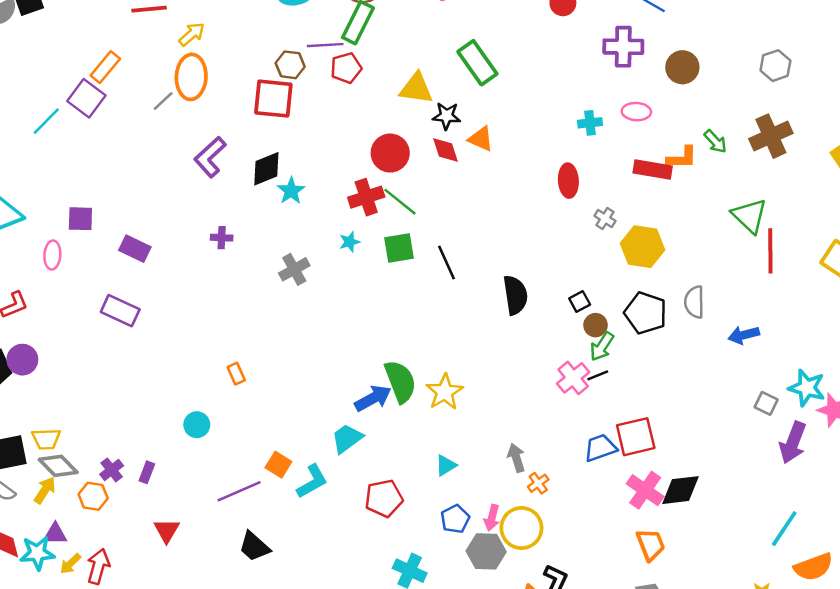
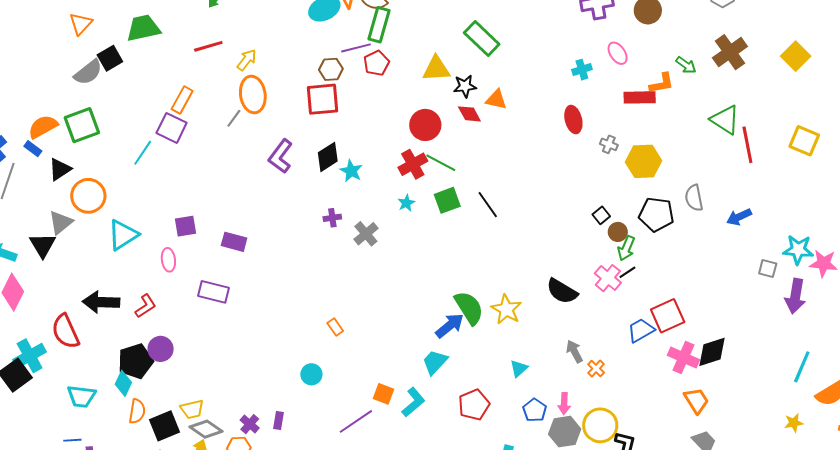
pink ellipse: (636, 112) -> (618, 53), turned 65
purple cross: (222, 238) -> (332, 218), moved
black semicircle: (515, 295) -> (562, 291), moved, turned 140
purple rectangle: (120, 311) -> (214, 292), moved
yellow circle: (521, 528) -> (600, 425), moved

